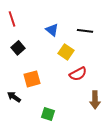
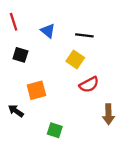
blue triangle: (52, 30) -> (48, 31), moved
black line: (85, 31) -> (84, 35), moved
black square: (18, 48) -> (20, 55), turned -32

